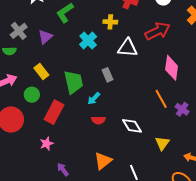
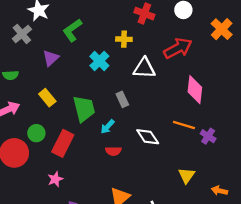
gray cross: (19, 31) -> (22, 34), moved
green circle: (32, 95) -> (36, 133), moved
orange line: (161, 99) -> (184, 125), turned -42
white diamond: (132, 126) -> (148, 137), moved

